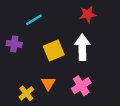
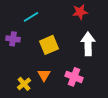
white arrow: (82, 47) -> (88, 44), moved
pink cross: (81, 86) -> (74, 77), turned -36

